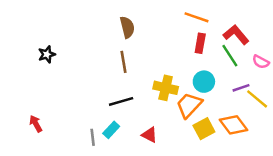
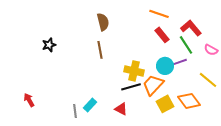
red rectangle: (200, 43) -> (162, 35), turned -49
black star: (47, 54) -> (49, 45), moved
purple line: (241, 88) -> (180, 62), moved
black line: (121, 101) -> (131, 87), moved

